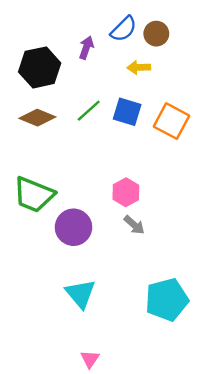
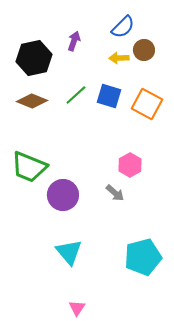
blue semicircle: (124, 29) -> (123, 27), moved
brown circle: (156, 34) -> (144, 50), moved
pink hexagon: (126, 192) -> (130, 165), moved

